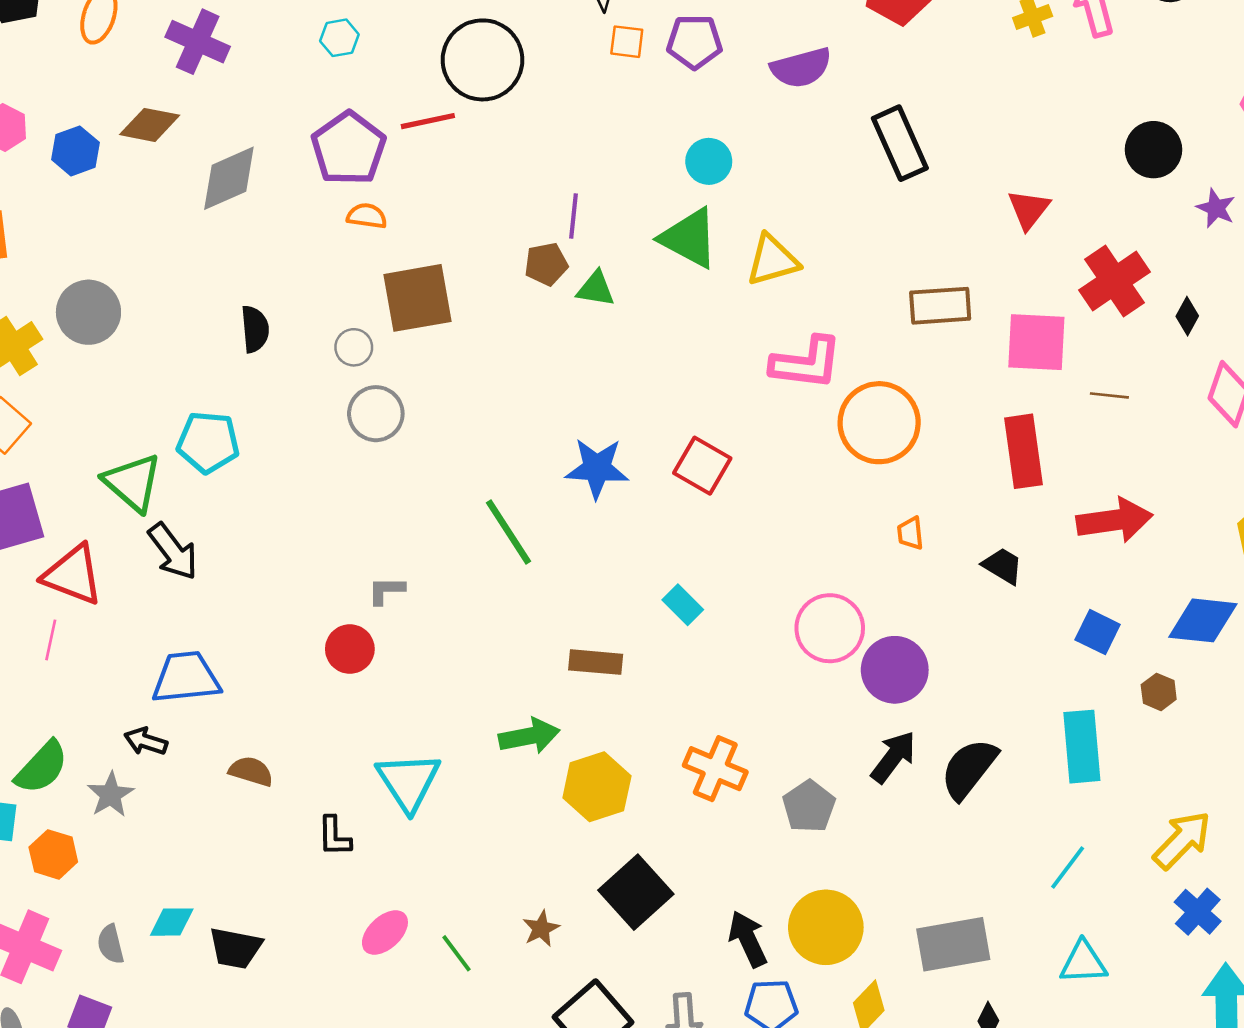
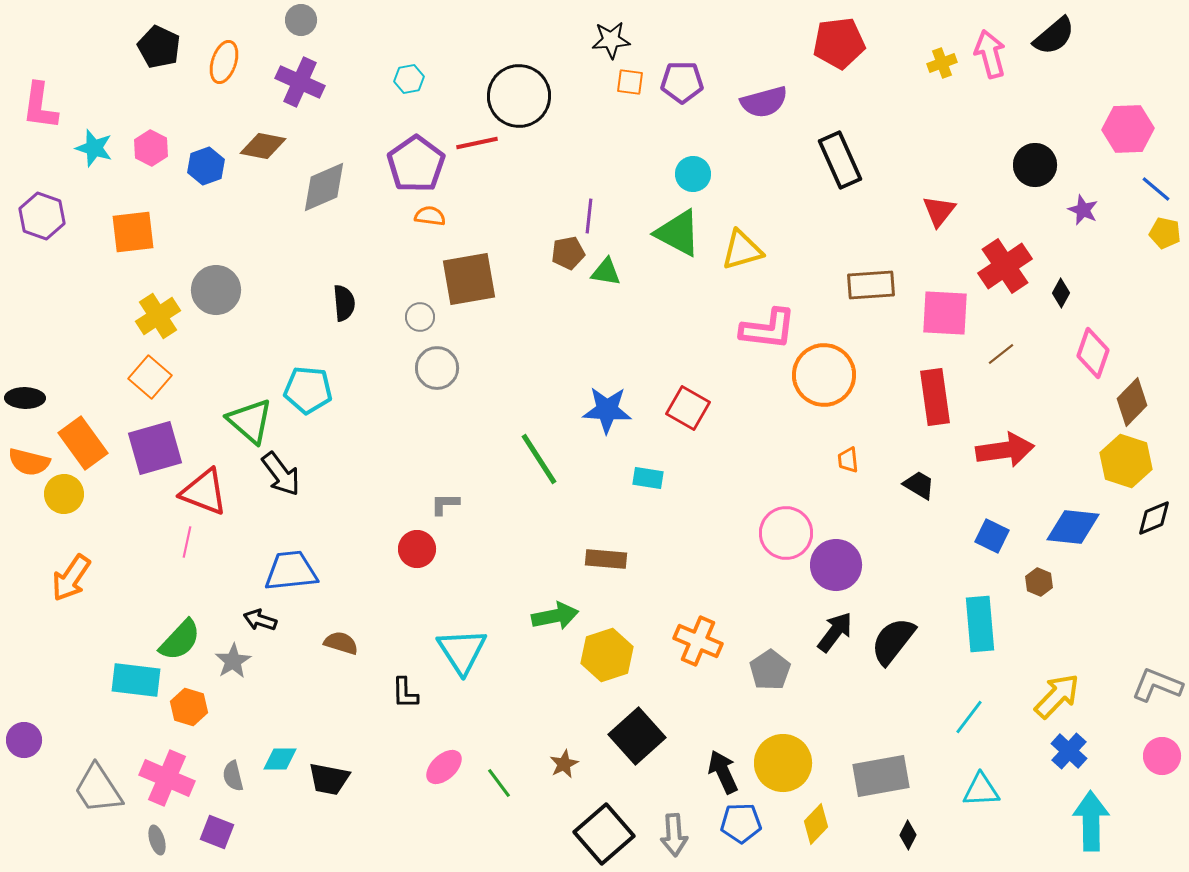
brown line: (1109, 395) -> (1001, 354), turned -44
cyan rectangle: (683, 605) -> (648, 478), moved, turned -36

